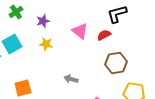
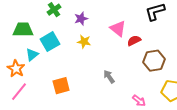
red semicircle: (104, 35) -> (134, 41), moved
gray arrow: (71, 79) -> (109, 77), turned 40

